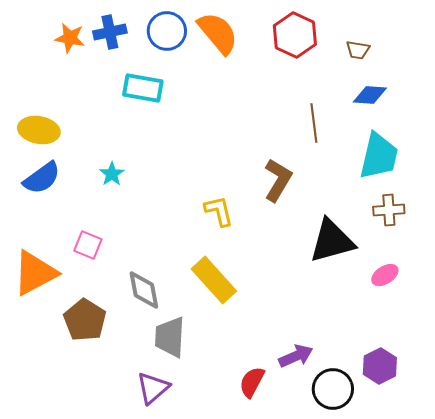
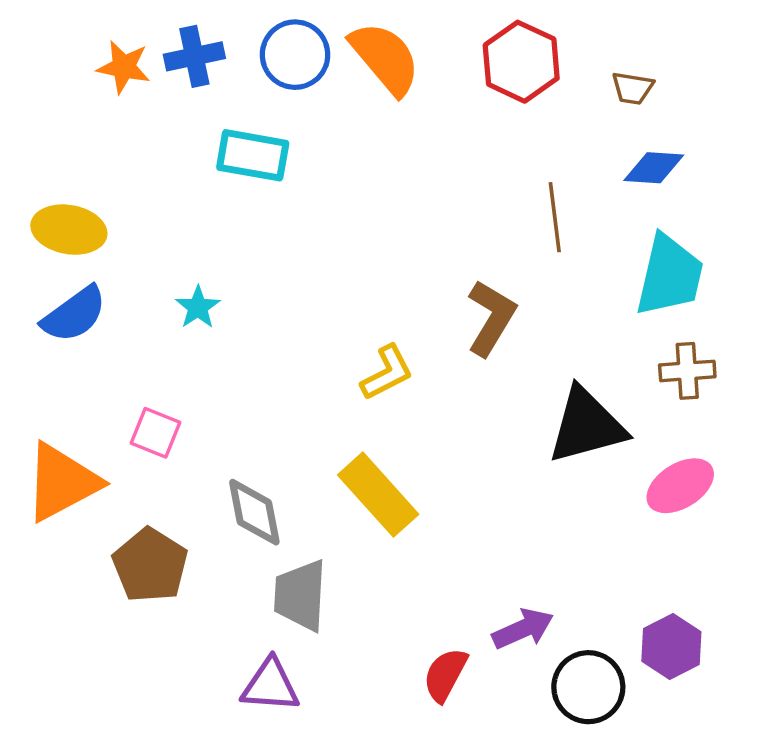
yellow L-shape: (219, 211) -> (387, 373), turned 76
pink ellipse: (385, 275) -> (680, 486), size x1.4
purple triangle: (153, 388) -> (270, 685), turned 45

